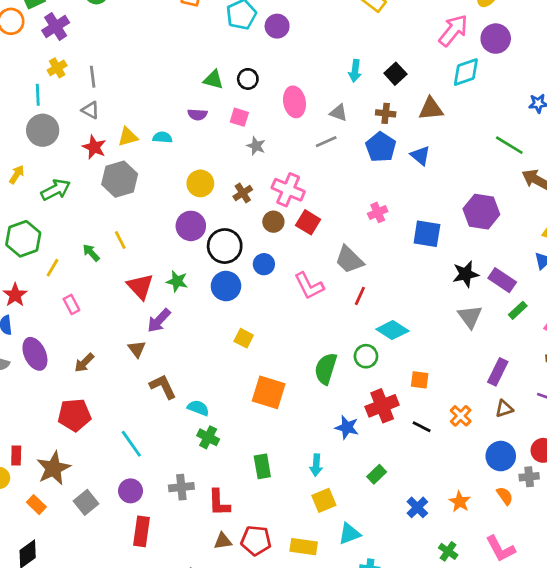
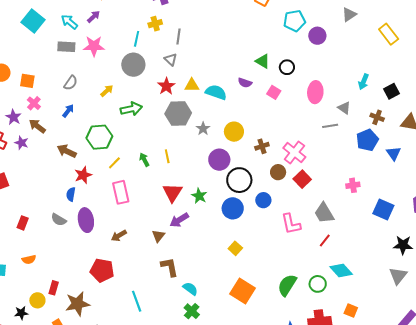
cyan semicircle: (162, 137) -> (216, 92), size x1.5
gray star: (256, 146) -> (203, 129), moved
pink rectangle: (71, 304) -> (121, 192), size x1.6

